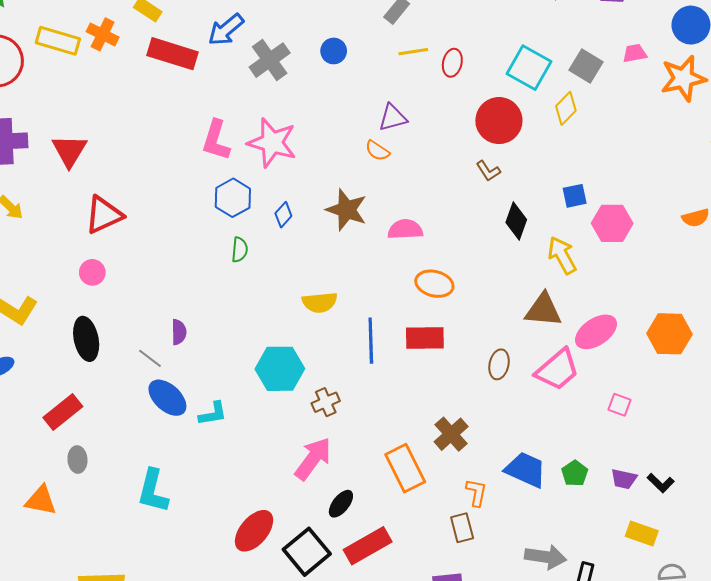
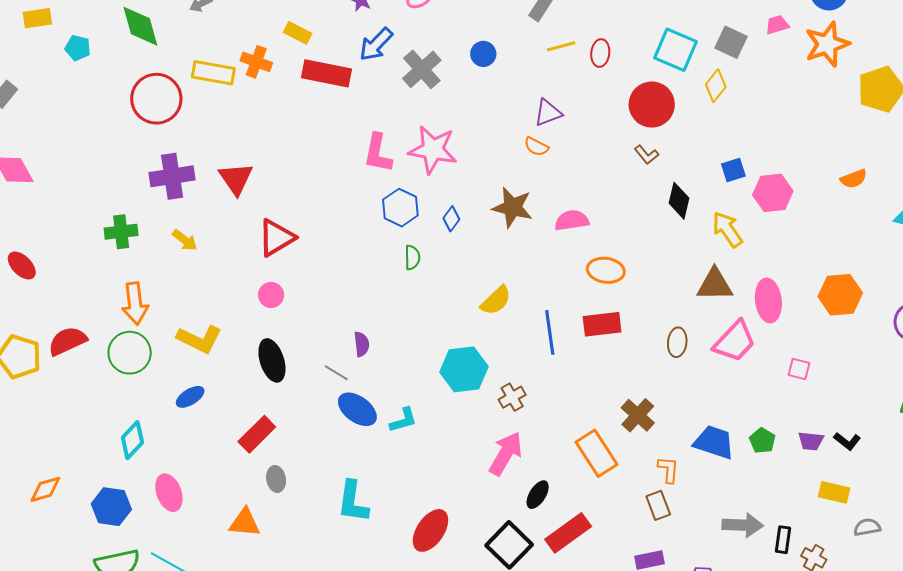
yellow semicircle: (320, 302) -> (496, 300), turned -32
pink ellipse: (596, 332) -> (768, 301), turned -57
red ellipse: (254, 531) -> (430, 530), moved

